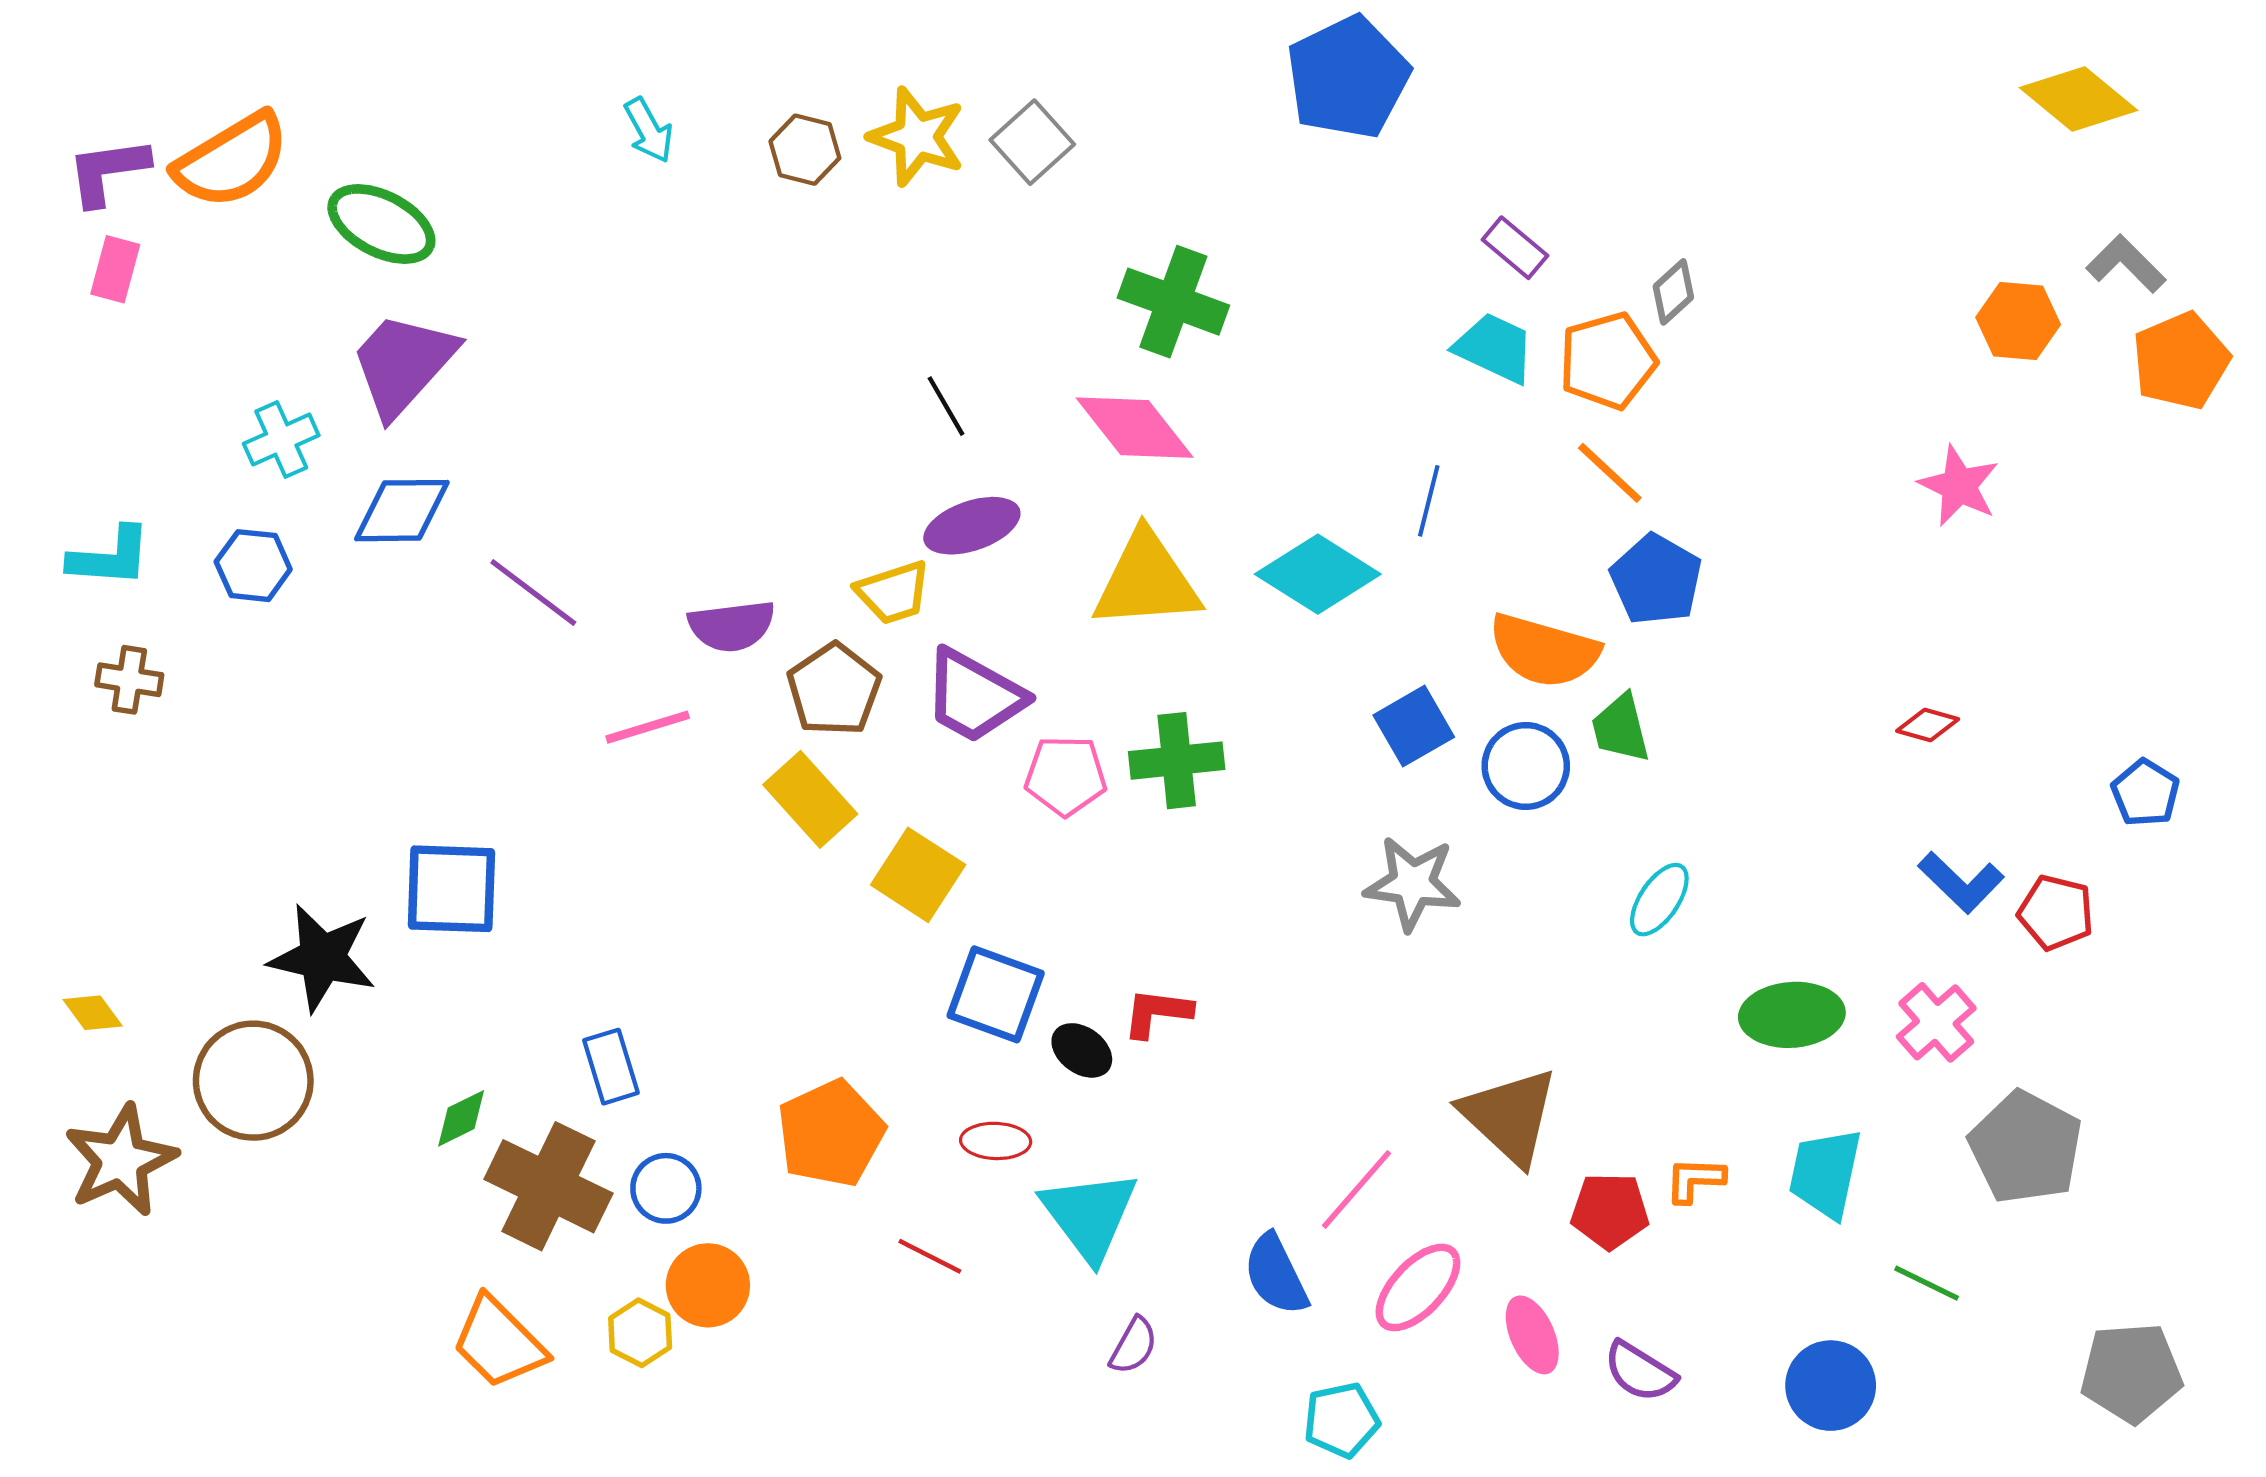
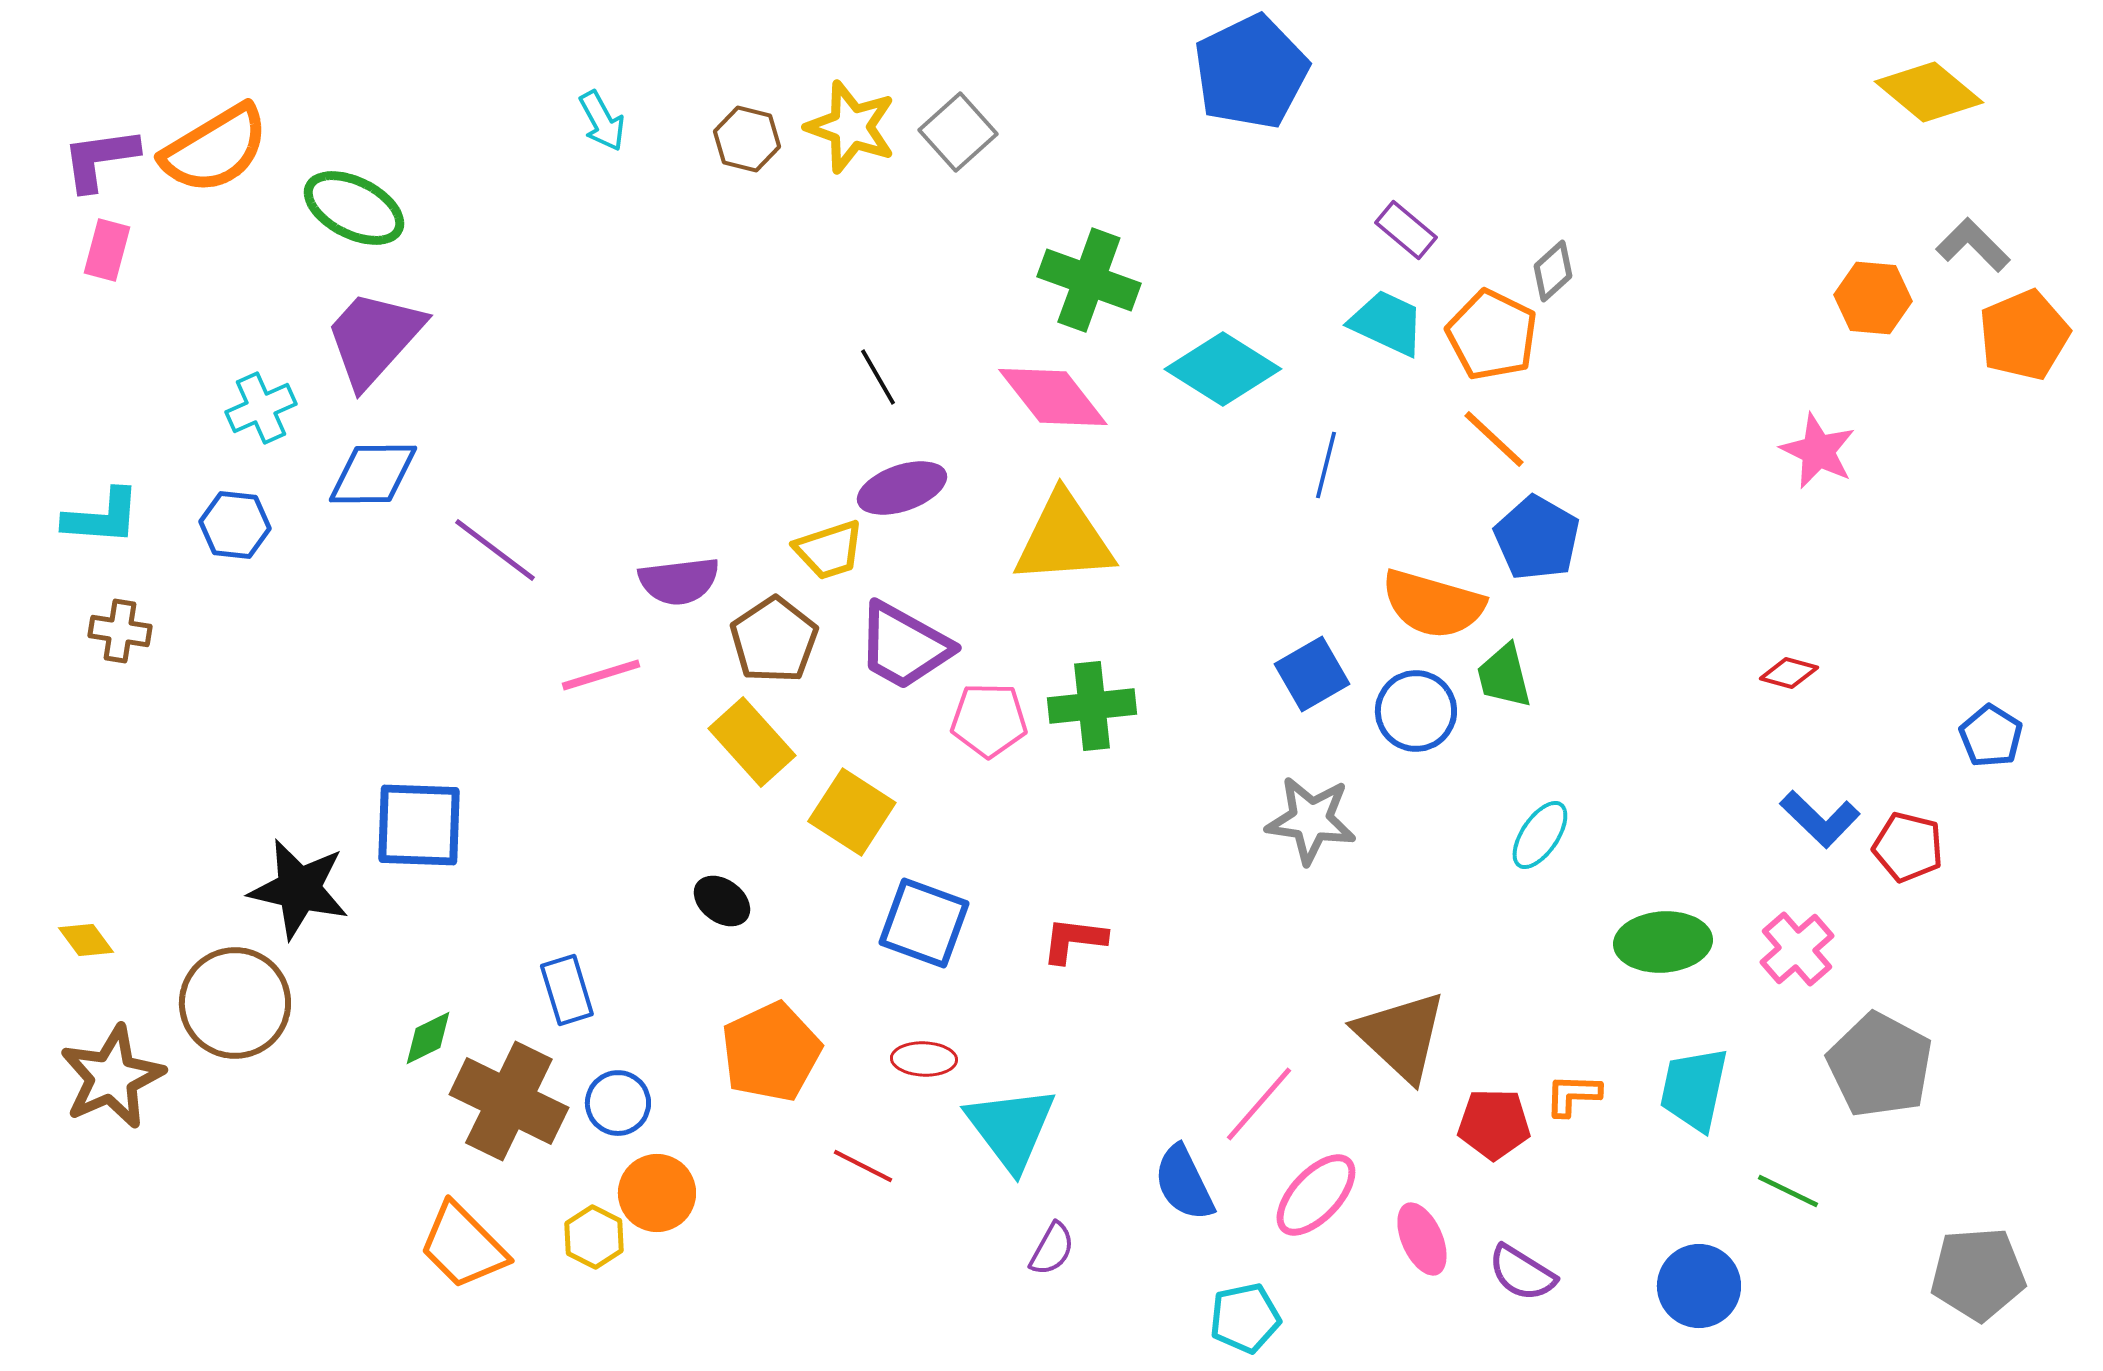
orange pentagon: (1608, 361) -> (1492, 335), turned -30
cyan diamond: (1318, 574) -> (1223, 369), moved
black ellipse: (1082, 1050) -> (722, 901), moved

